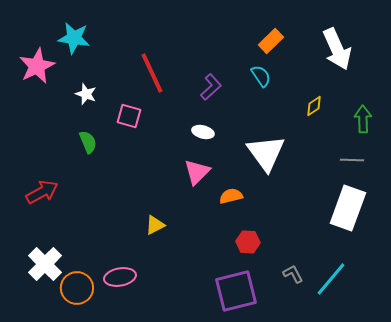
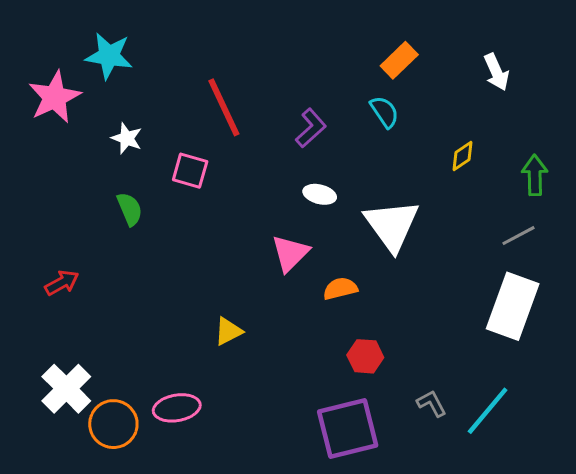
white arrow: (337, 49) -> (496, 72), size x0.6
white ellipse: (203, 132) -> (320, 194), moved
gray line: (352, 160) -> (518, 236), turned -30
red arrow: (42, 192) -> (62, 283), size x0.7

